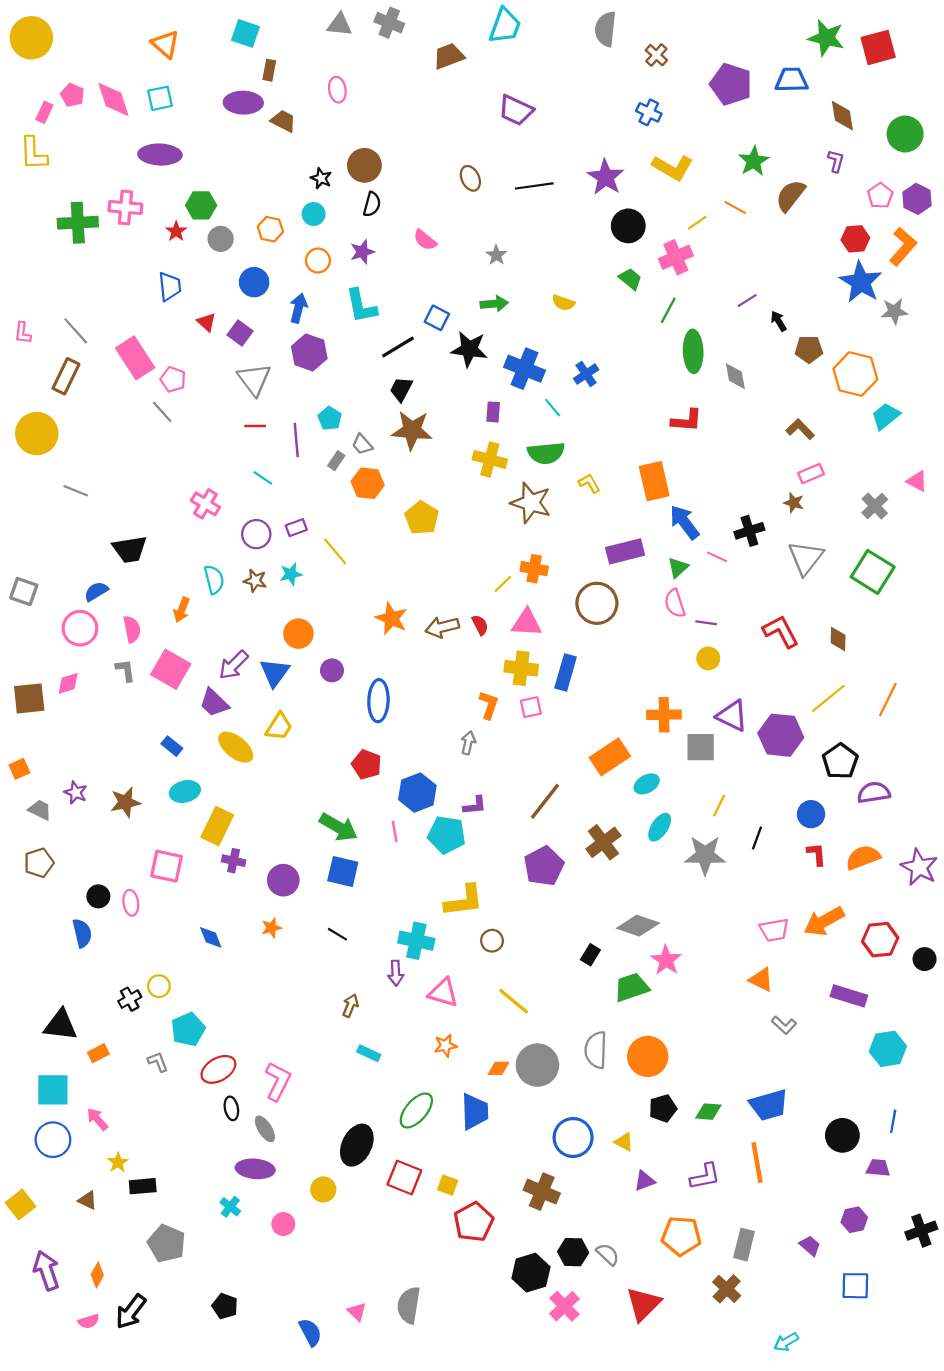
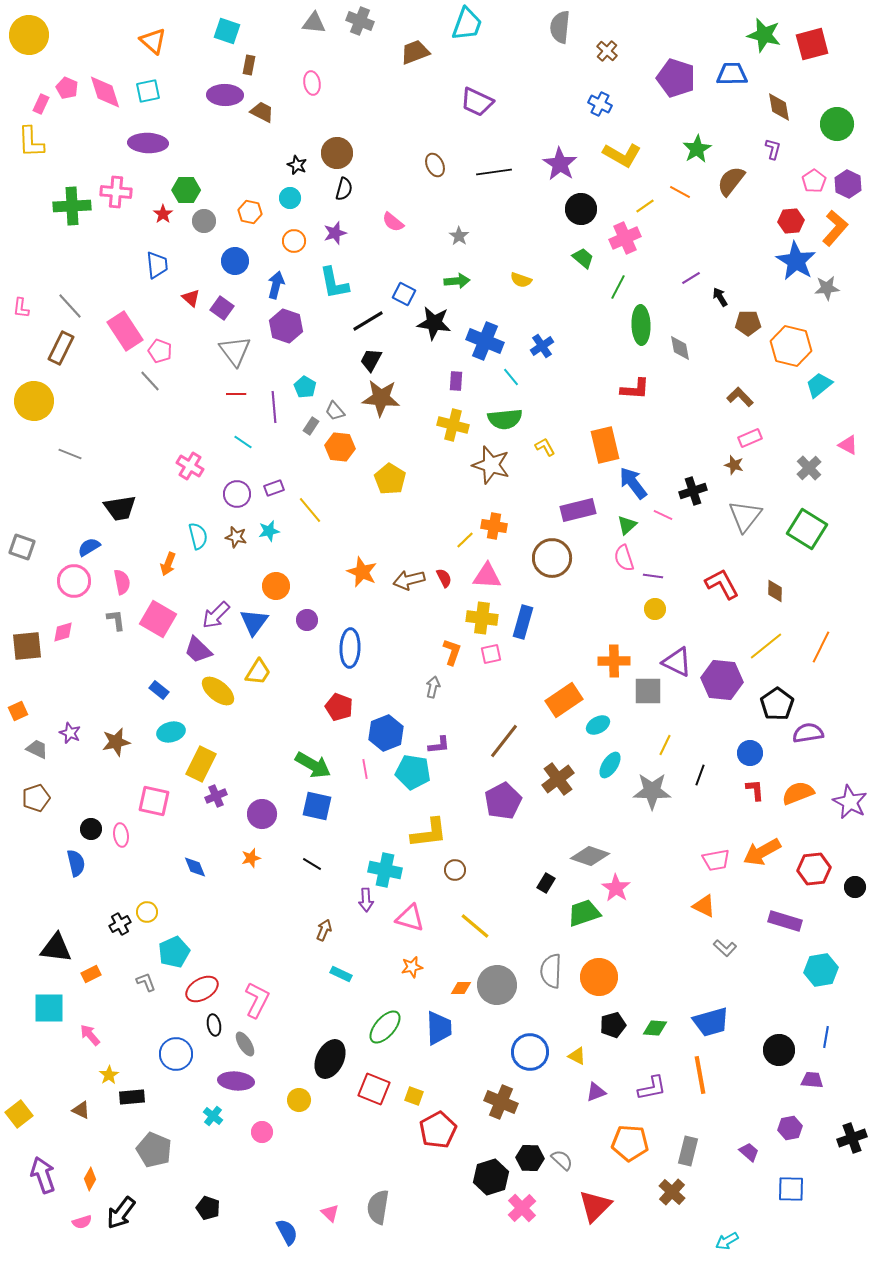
purple cross: (234, 861) -> (216, 796), turned -35
blue circle: (53, 1140) -> (176, 1054), moved

